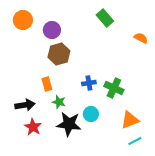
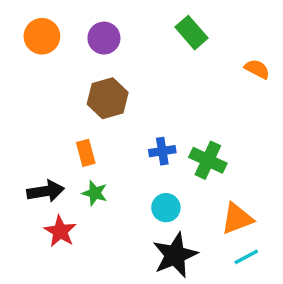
purple circle: (52, 30) -> (104, 38), moved
green star: (59, 102) -> (95, 193), moved
black star: (69, 124) -> (175, 255), moved, turned -30

